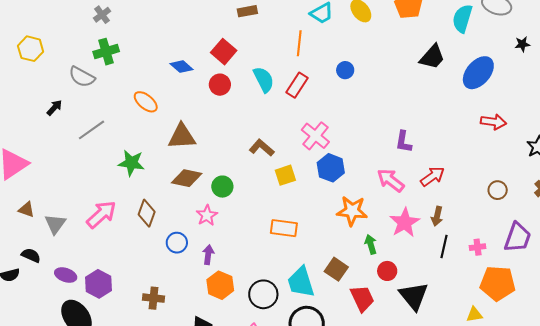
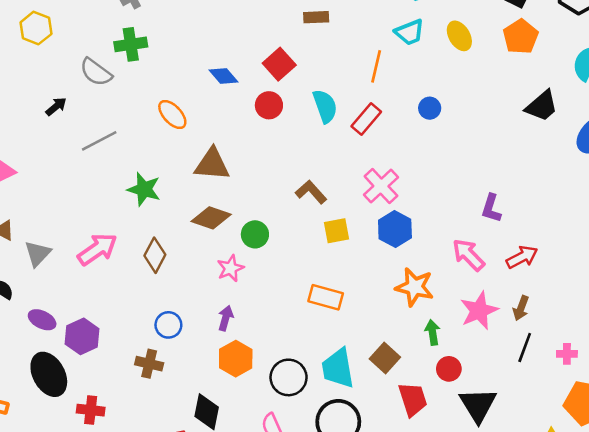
blue circle: (177, 243) -> (168, 325), moved

